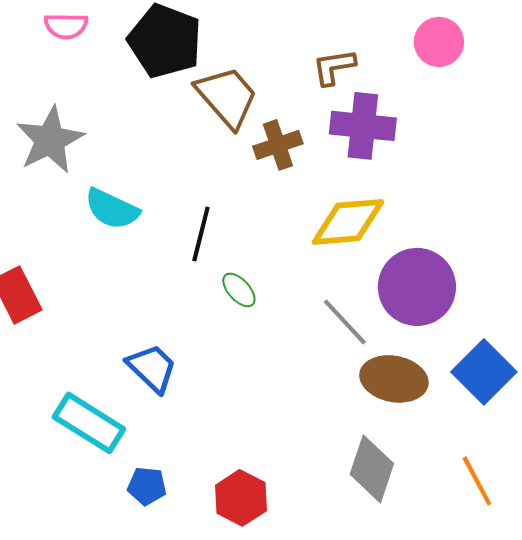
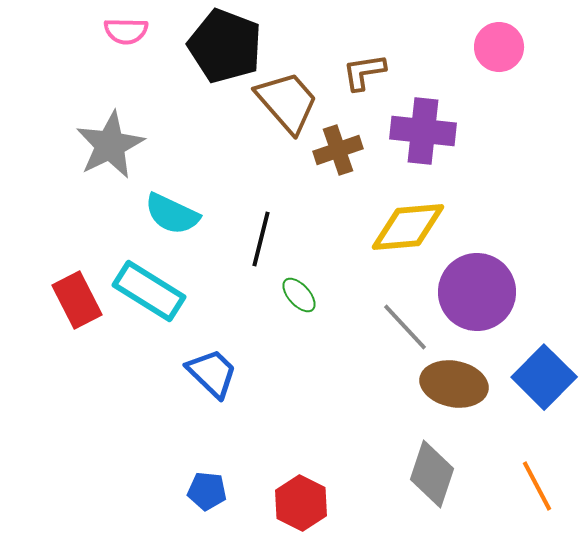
brown L-shape: (334, 67) -> (364, 72), moved
cyan rectangle: (89, 423) -> (149, 291), moved

